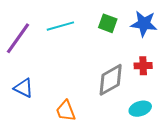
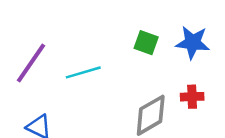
cyan line: (60, 26) -> (83, 72), moved

